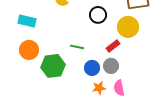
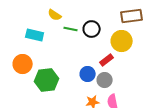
cyan rectangle: (27, 21) -> (35, 35), moved
green line: (77, 47) -> (71, 29), moved
blue circle: (92, 68) -> (88, 74), moved

